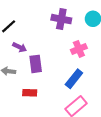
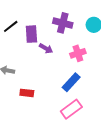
purple arrow: (20, 47) -> (46, 48), moved
purple rectangle: (36, 64) -> (31, 34), moved

